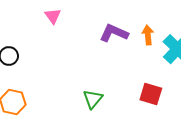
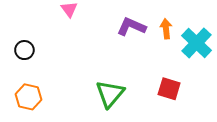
green triangle: (93, 99) -> (110, 94), size x1.4

